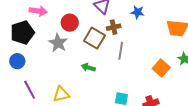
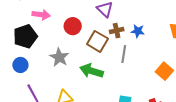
blue star: (138, 12) -> (138, 31), moved
gray star: (58, 43) -> (59, 57), moved
green arrow: (88, 67) -> (91, 71), size x1.6

